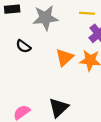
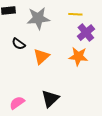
orange triangle: (64, 57) -> (41, 56), moved

